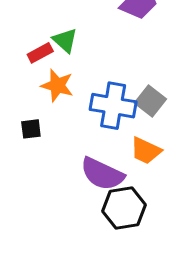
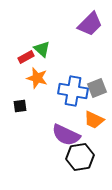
gray square: (150, 101) -> (97, 88), turned 30

